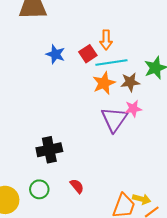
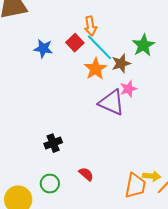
cyan line: (111, 62) -> (99, 47), turned 64
purple triangle: (114, 119) -> (112, 102), turned -32
black cross: (49, 150) -> (53, 143), size x0.7

